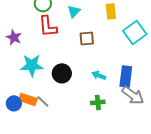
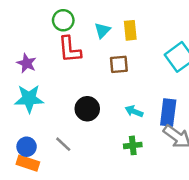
yellow rectangle: (111, 11) -> (130, 30), moved
cyan star: (32, 65) -> (29, 99), moved
orange rectangle: (28, 99) -> (28, 163), moved

